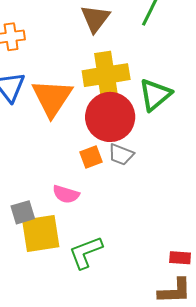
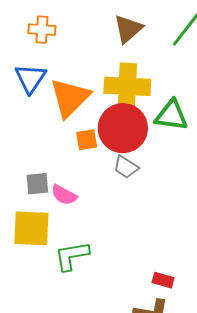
green triangle: (155, 95) -> (171, 115), turned 36
orange square: (91, 157) -> (87, 140), moved
gray square: (23, 212) -> (37, 184), moved

